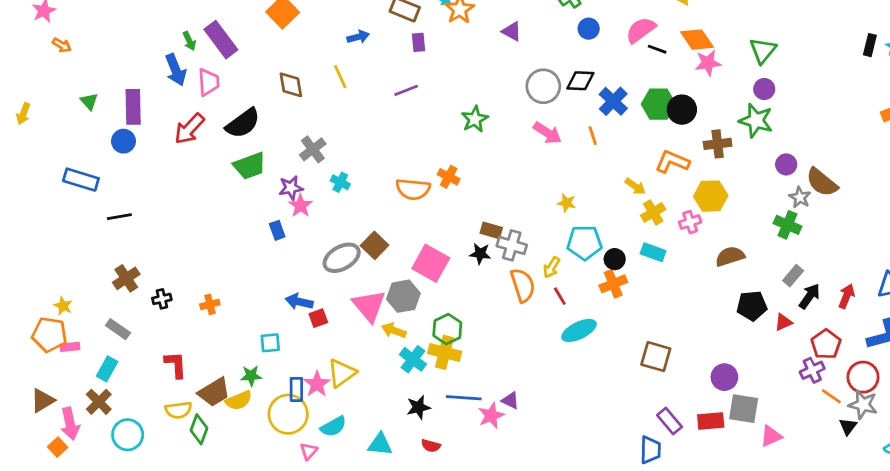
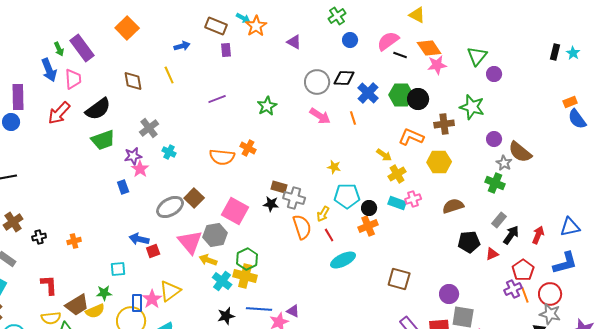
purple circle: (764, 89) -> (494, 74), moved
purple line: (406, 90) -> (217, 99), moved
pink cross: (690, 222) -> (413, 199), moved
orange line: (831, 396) -> (525, 295), moved, turned 35

